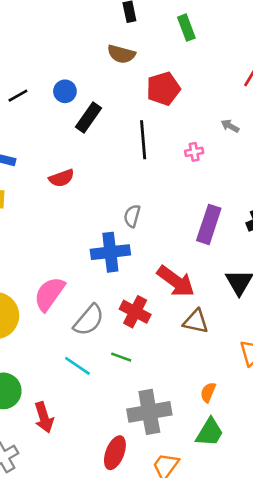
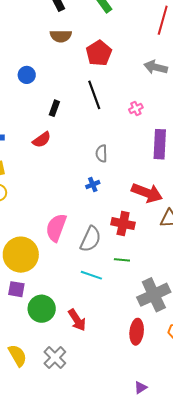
black rectangle: (88, 118) -> (54, 108), moved, size x0.7
gray arrow: (230, 126) -> (156, 67), size x1.6
pink cross: (194, 152) -> (136, 109), moved
blue cross: (110, 252) -> (93, 185), size x0.5

